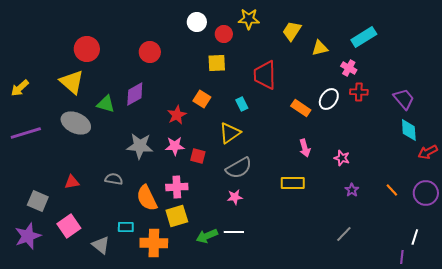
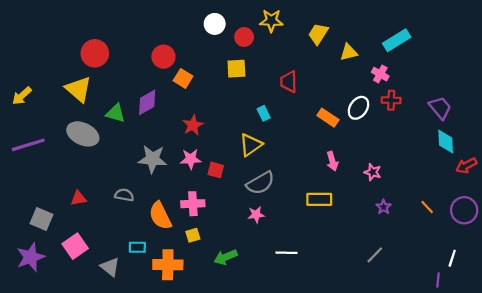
red trapezoid: (265, 75) -> (289, 82), size x0.7
orange square: (202, 99) -> (183, 78), moved
yellow square: (177, 216) -> (193, 235), size x0.6
white line: (234, 232) -> (287, 253), moved

